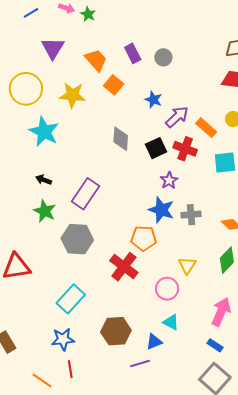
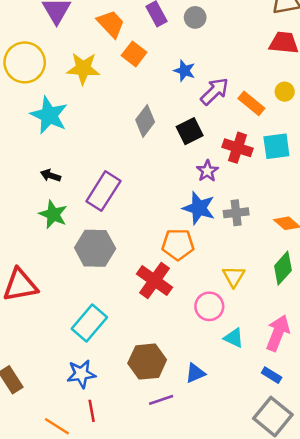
gray diamond: (121, 139) -> (145, 121), turned 35
red cross: (185, 149) -> (237, 148), moved
cyan triangle: (171, 322) -> (234, 338), moved
purple line: (140, 364) -> (161, 400), moved

